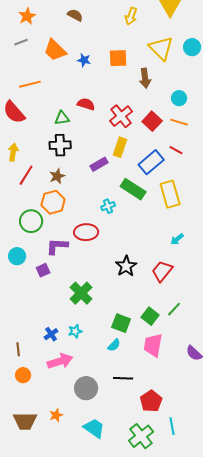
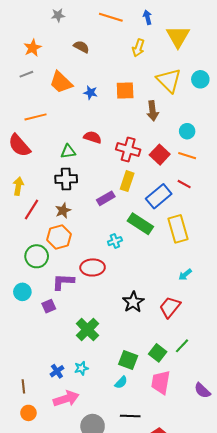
red cross: (121, 116) -> (128, 150), turned -35

